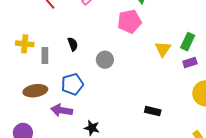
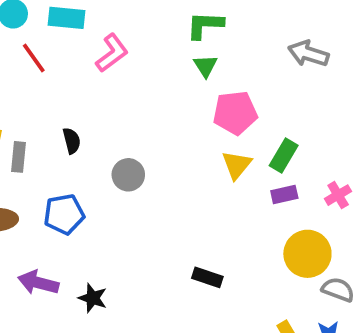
pink pentagon: (129, 21) -> (235, 113), moved
purple arrow: (62, 110) -> (38, 283), moved

